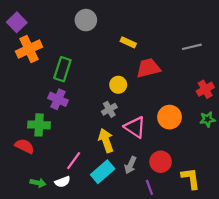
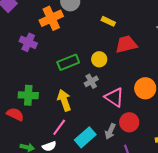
orange cross: (29, 49) -> (51, 18), moved
green rectangle: (62, 69) -> (68, 62), moved, turned 50
purple cross: (58, 99) -> (28, 42), moved
yellow arrow: (106, 141) -> (64, 100), moved
red circle: (161, 162) -> (129, 122), moved

